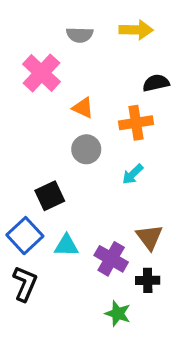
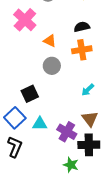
black semicircle: (156, 83) -> (82, 27), moved
cyan arrow: (133, 174) -> (88, 90), moved
black cross: (148, 280) -> (89, 145), size x1.5

